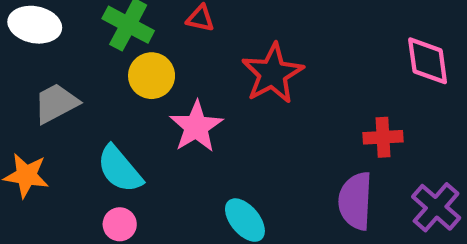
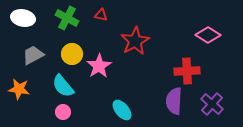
pink diamond: (428, 61) -> (208, 35), turned -50
yellow circle: (152, 76) -> (72, 54), moved
red cross: (383, 137) -> (187, 71), size x1.4

